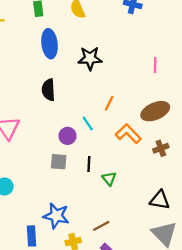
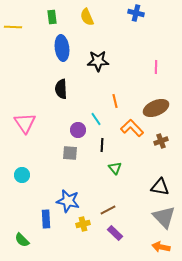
orange line: (109, 103) -> (115, 101), turned -40
black line: (89, 164) -> (102, 145), moved

